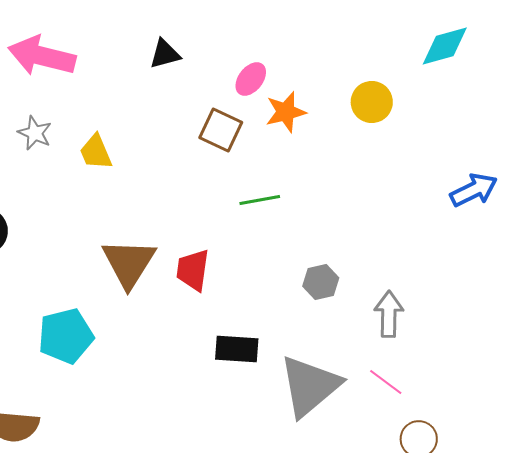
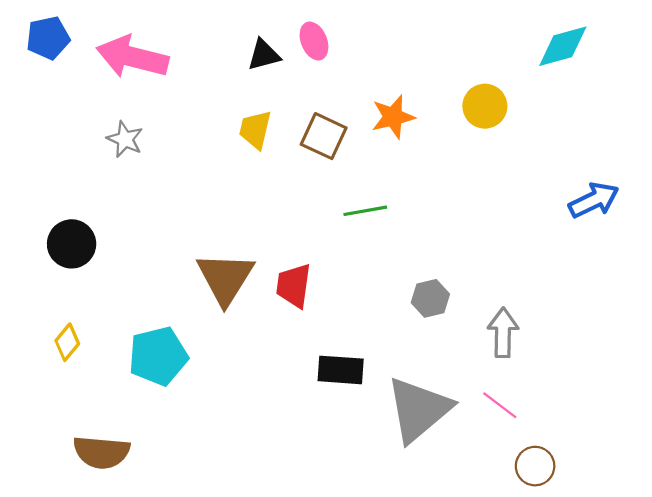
pink ellipse: (251, 79) -> (314, 41), moved, turned -60
yellow trapezoid: (96, 152) -> (255, 130), moved, turned 36

